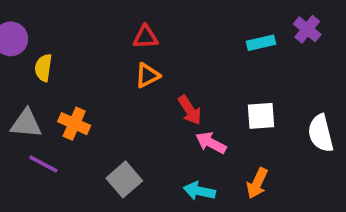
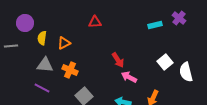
orange triangle: (147, 75) -> (64, 43), moved
white square: (261, 116) -> (165, 62), moved, turned -35
gray triangle: (26, 124) -> (45, 65), moved
orange cross: (74, 124) -> (70, 70), moved

